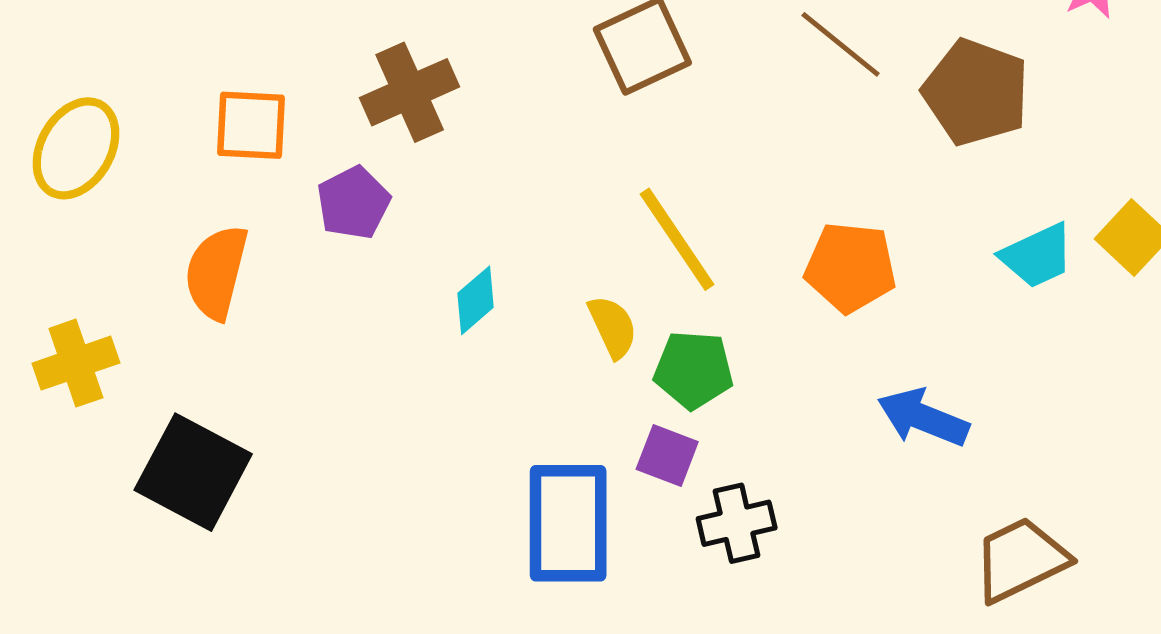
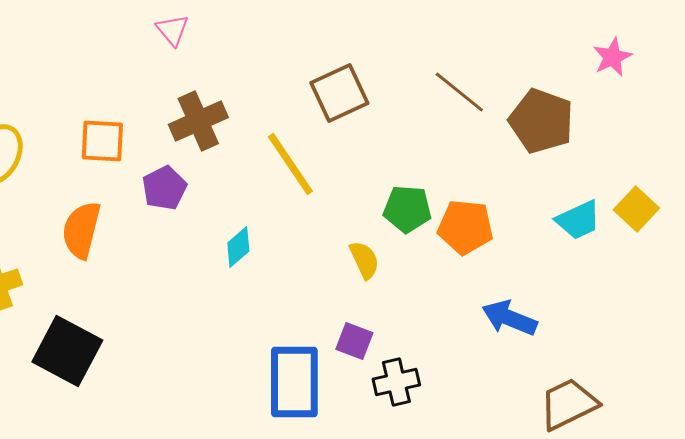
yellow line: (677, 239) -> (290, 164), moved
yellow semicircle: (613, 327) -> (364, 260), moved
green pentagon: (694, 370) -> (407, 209), moved

